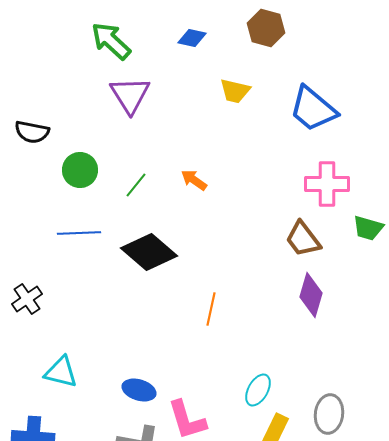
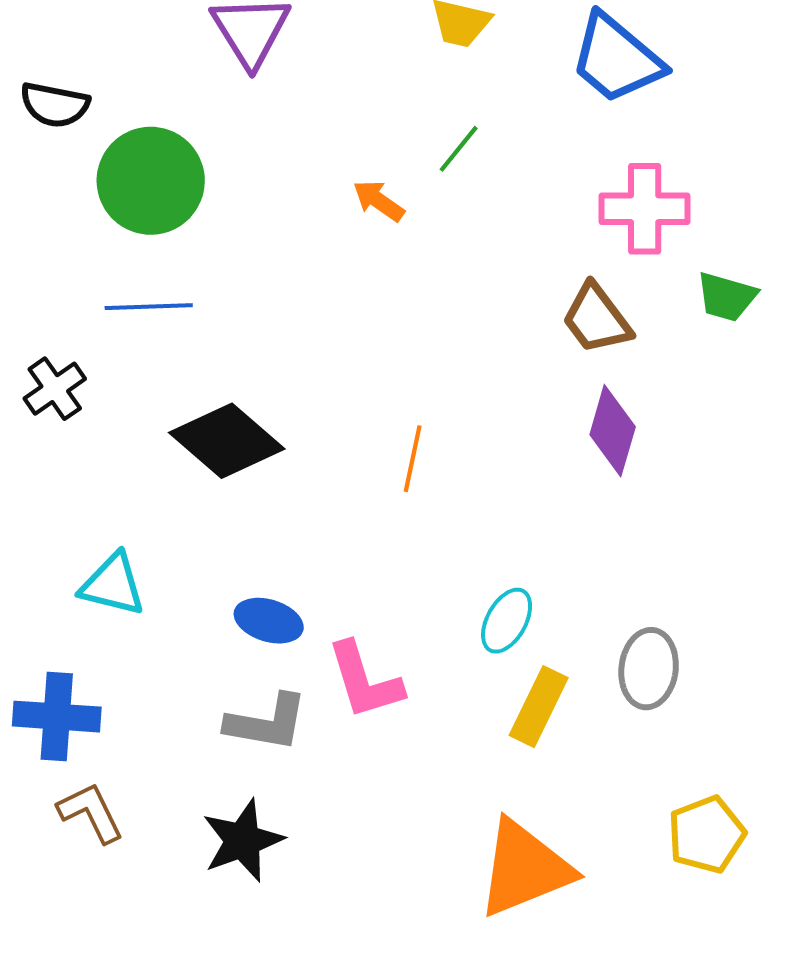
green circle: (80, 170) -> (151, 181), size x1.5
green line: (136, 185) -> (459, 149), moved
black diamond: (149, 252) -> (227, 441), moved
black cross: (27, 299) -> (55, 389), moved

